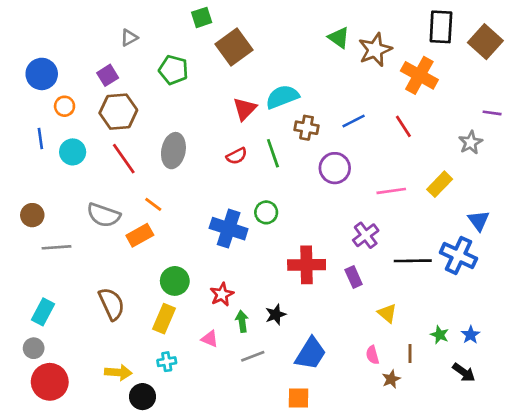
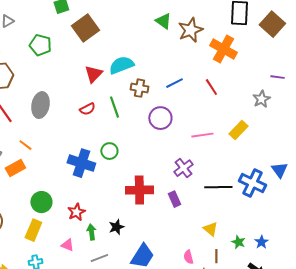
blue triangle: (479, 220) -> (279, 170), moved
yellow triangle: (387, 313) -> (210, 229), moved

